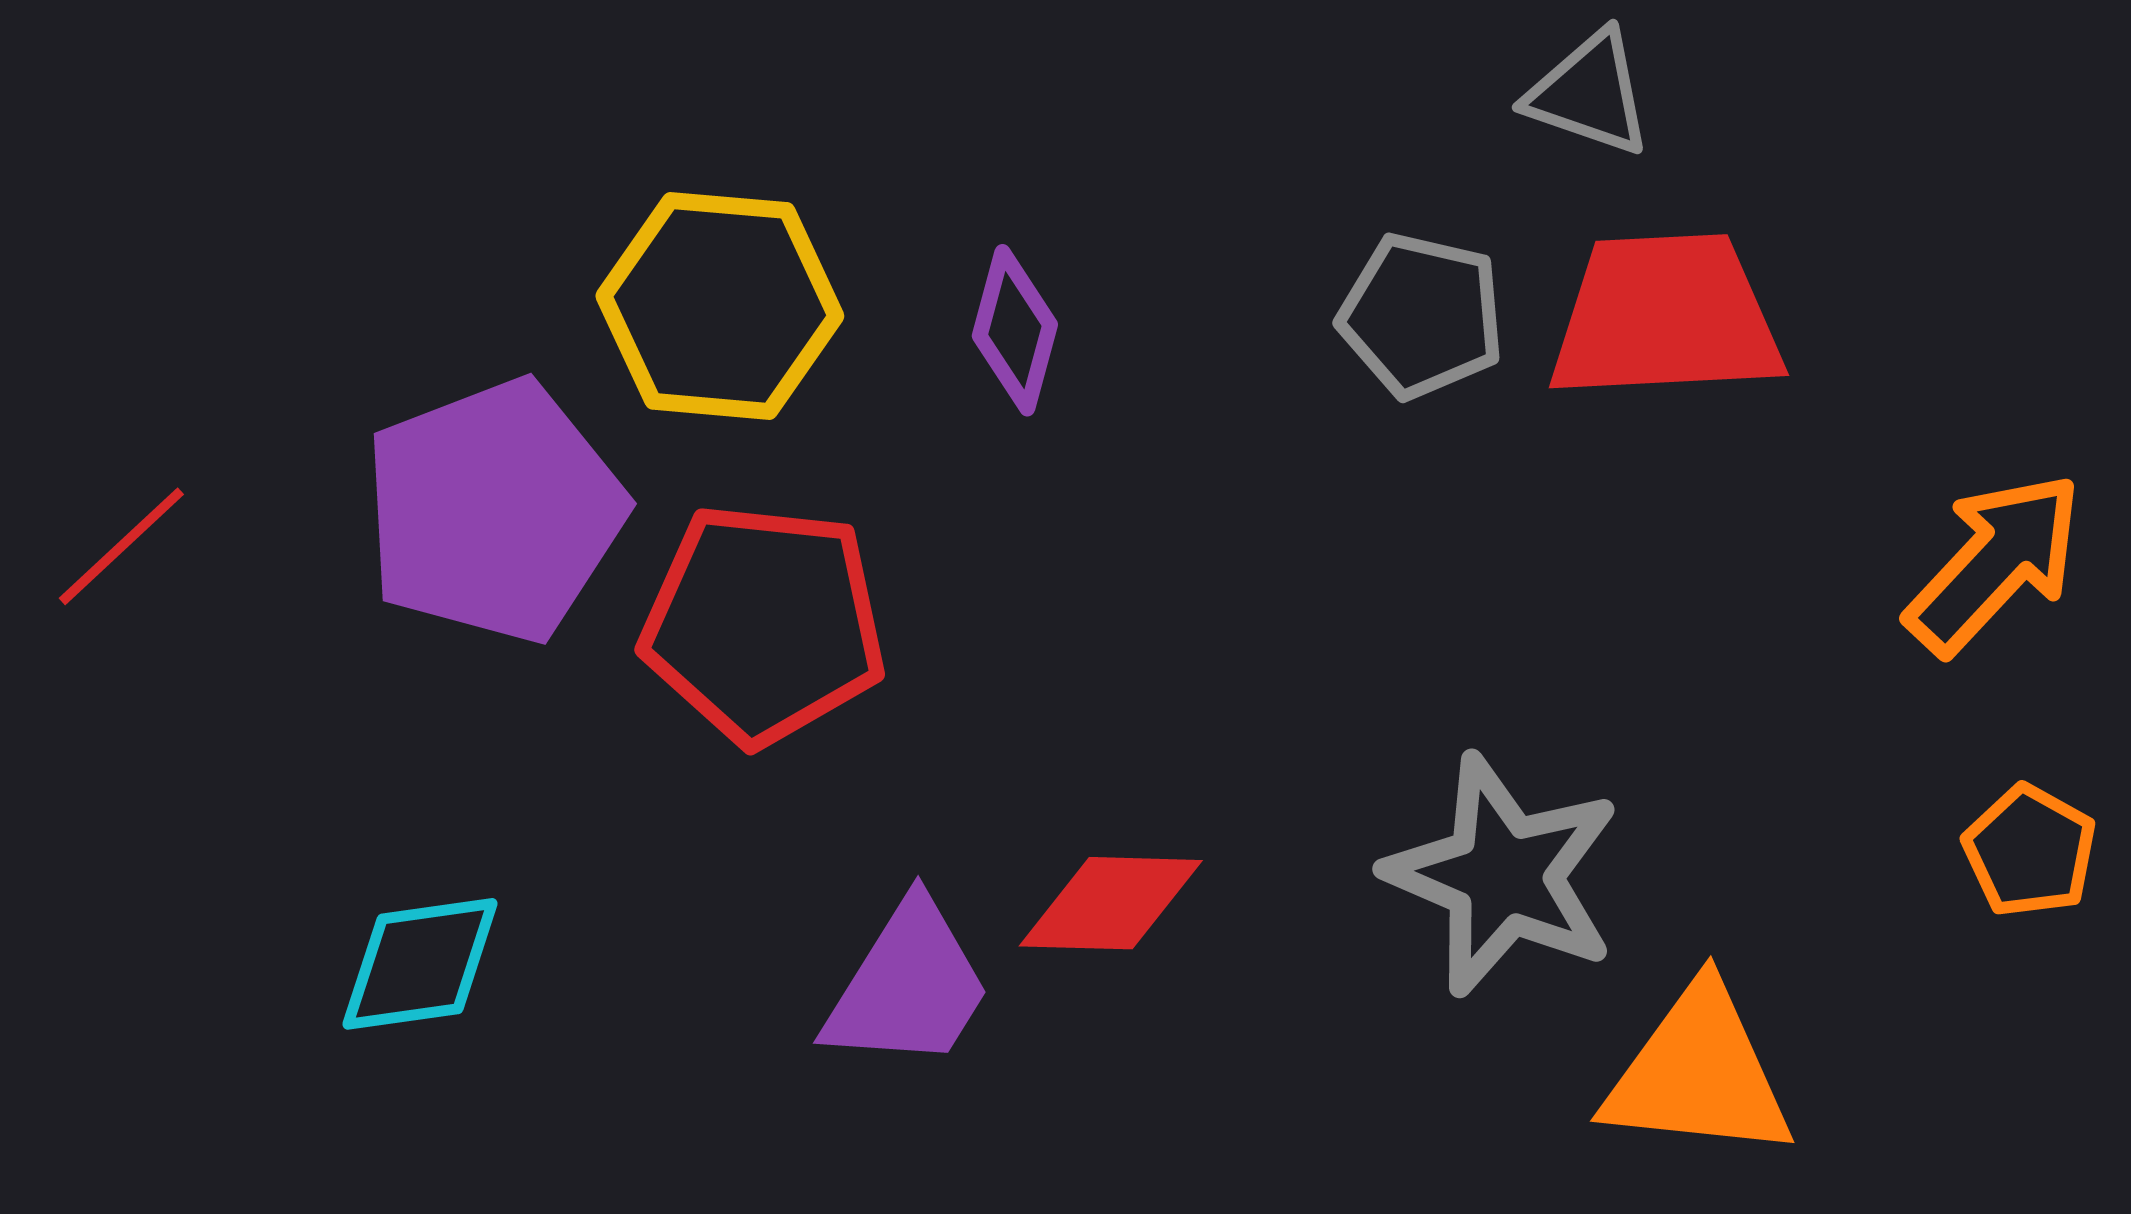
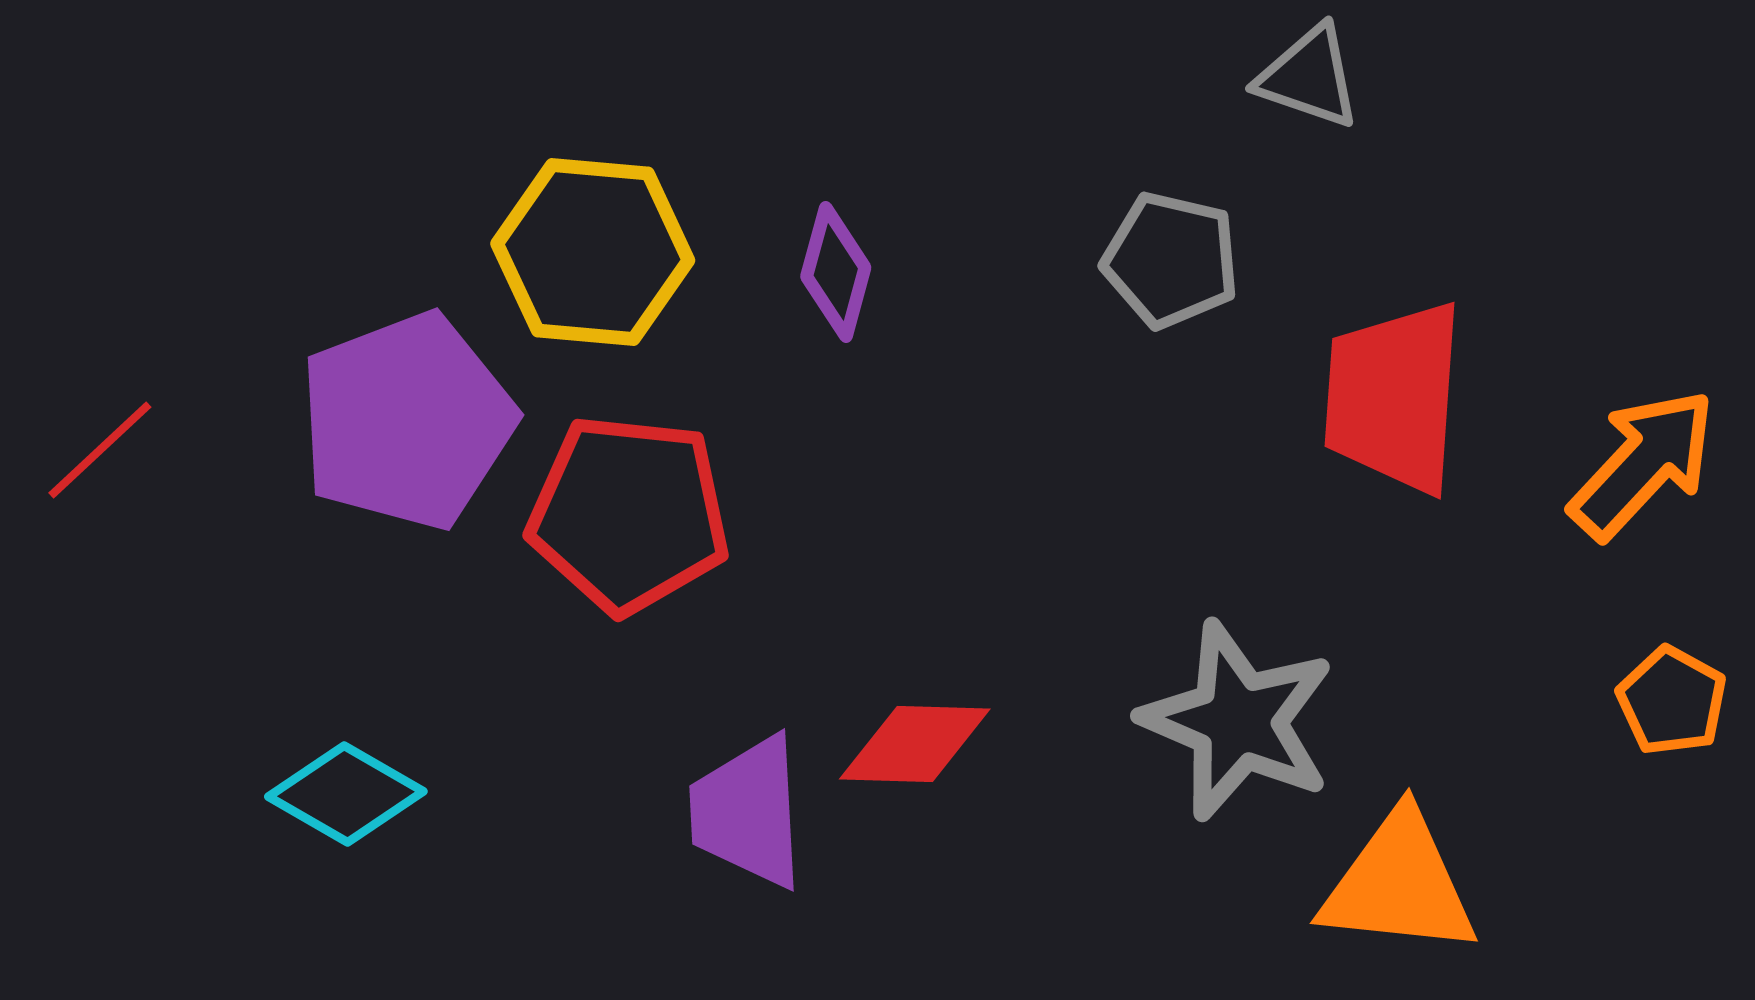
red trapezoid: (1666, 317) -> (1394, 397), moved, turned -83
cyan diamond: (420, 964) -> (346, 794), turned 38
purple trapezoid: (908, 986) -> (748, 812), turned 145

